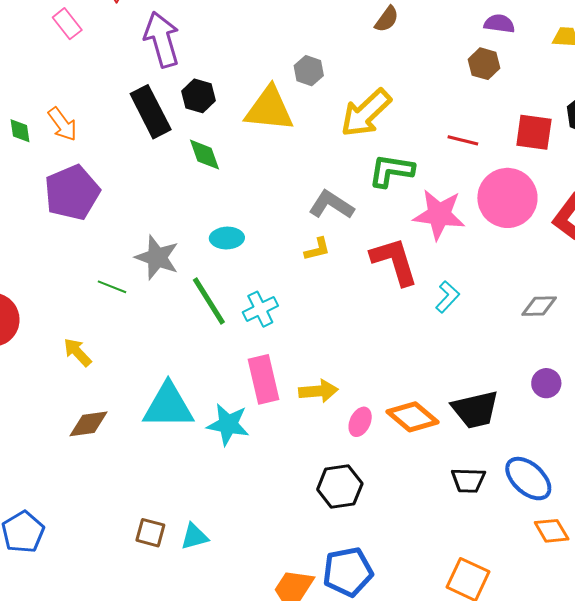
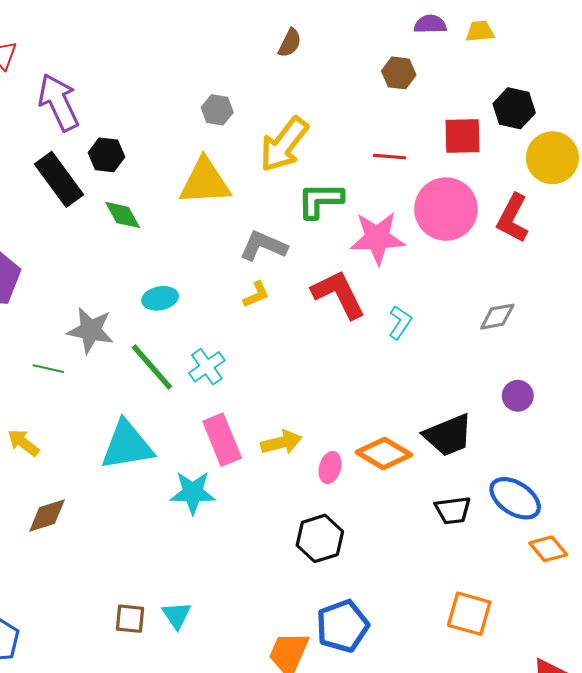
purple semicircle: (499, 24) -> (430, 24), moved
yellow triangle: (269, 109) -> (205, 182), moved
cyan triangle: (168, 406) -> (127, 445), moved
cyan triangle: (194, 537) -> (176, 615), turned -40

